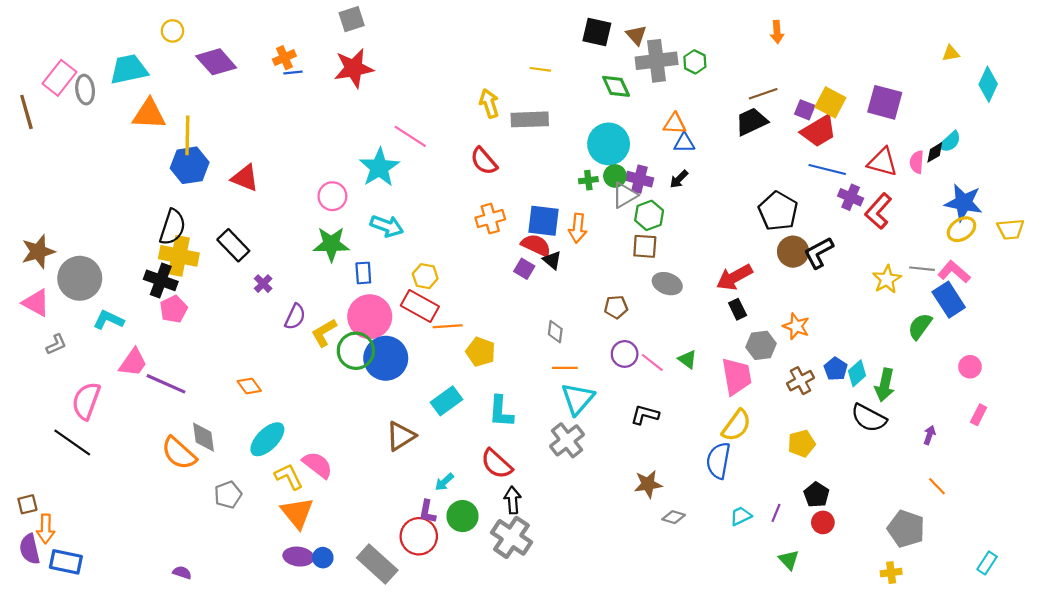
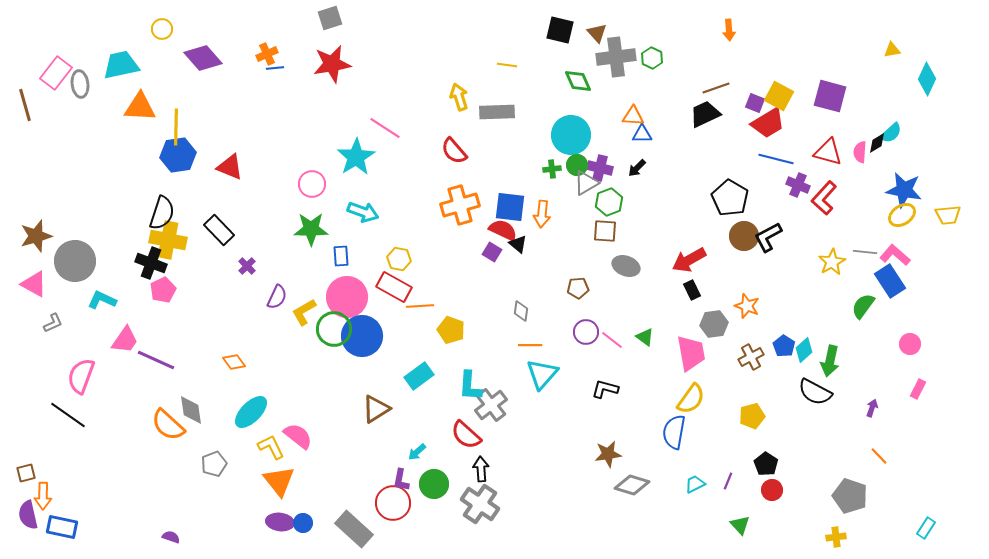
orange cross: (490, 219) -> (460, 205), size x1.4
gray cross: (567, 440) -> (491, 405), moved
gray diamond: (674, 517) -> (632, 485), size x1.6

